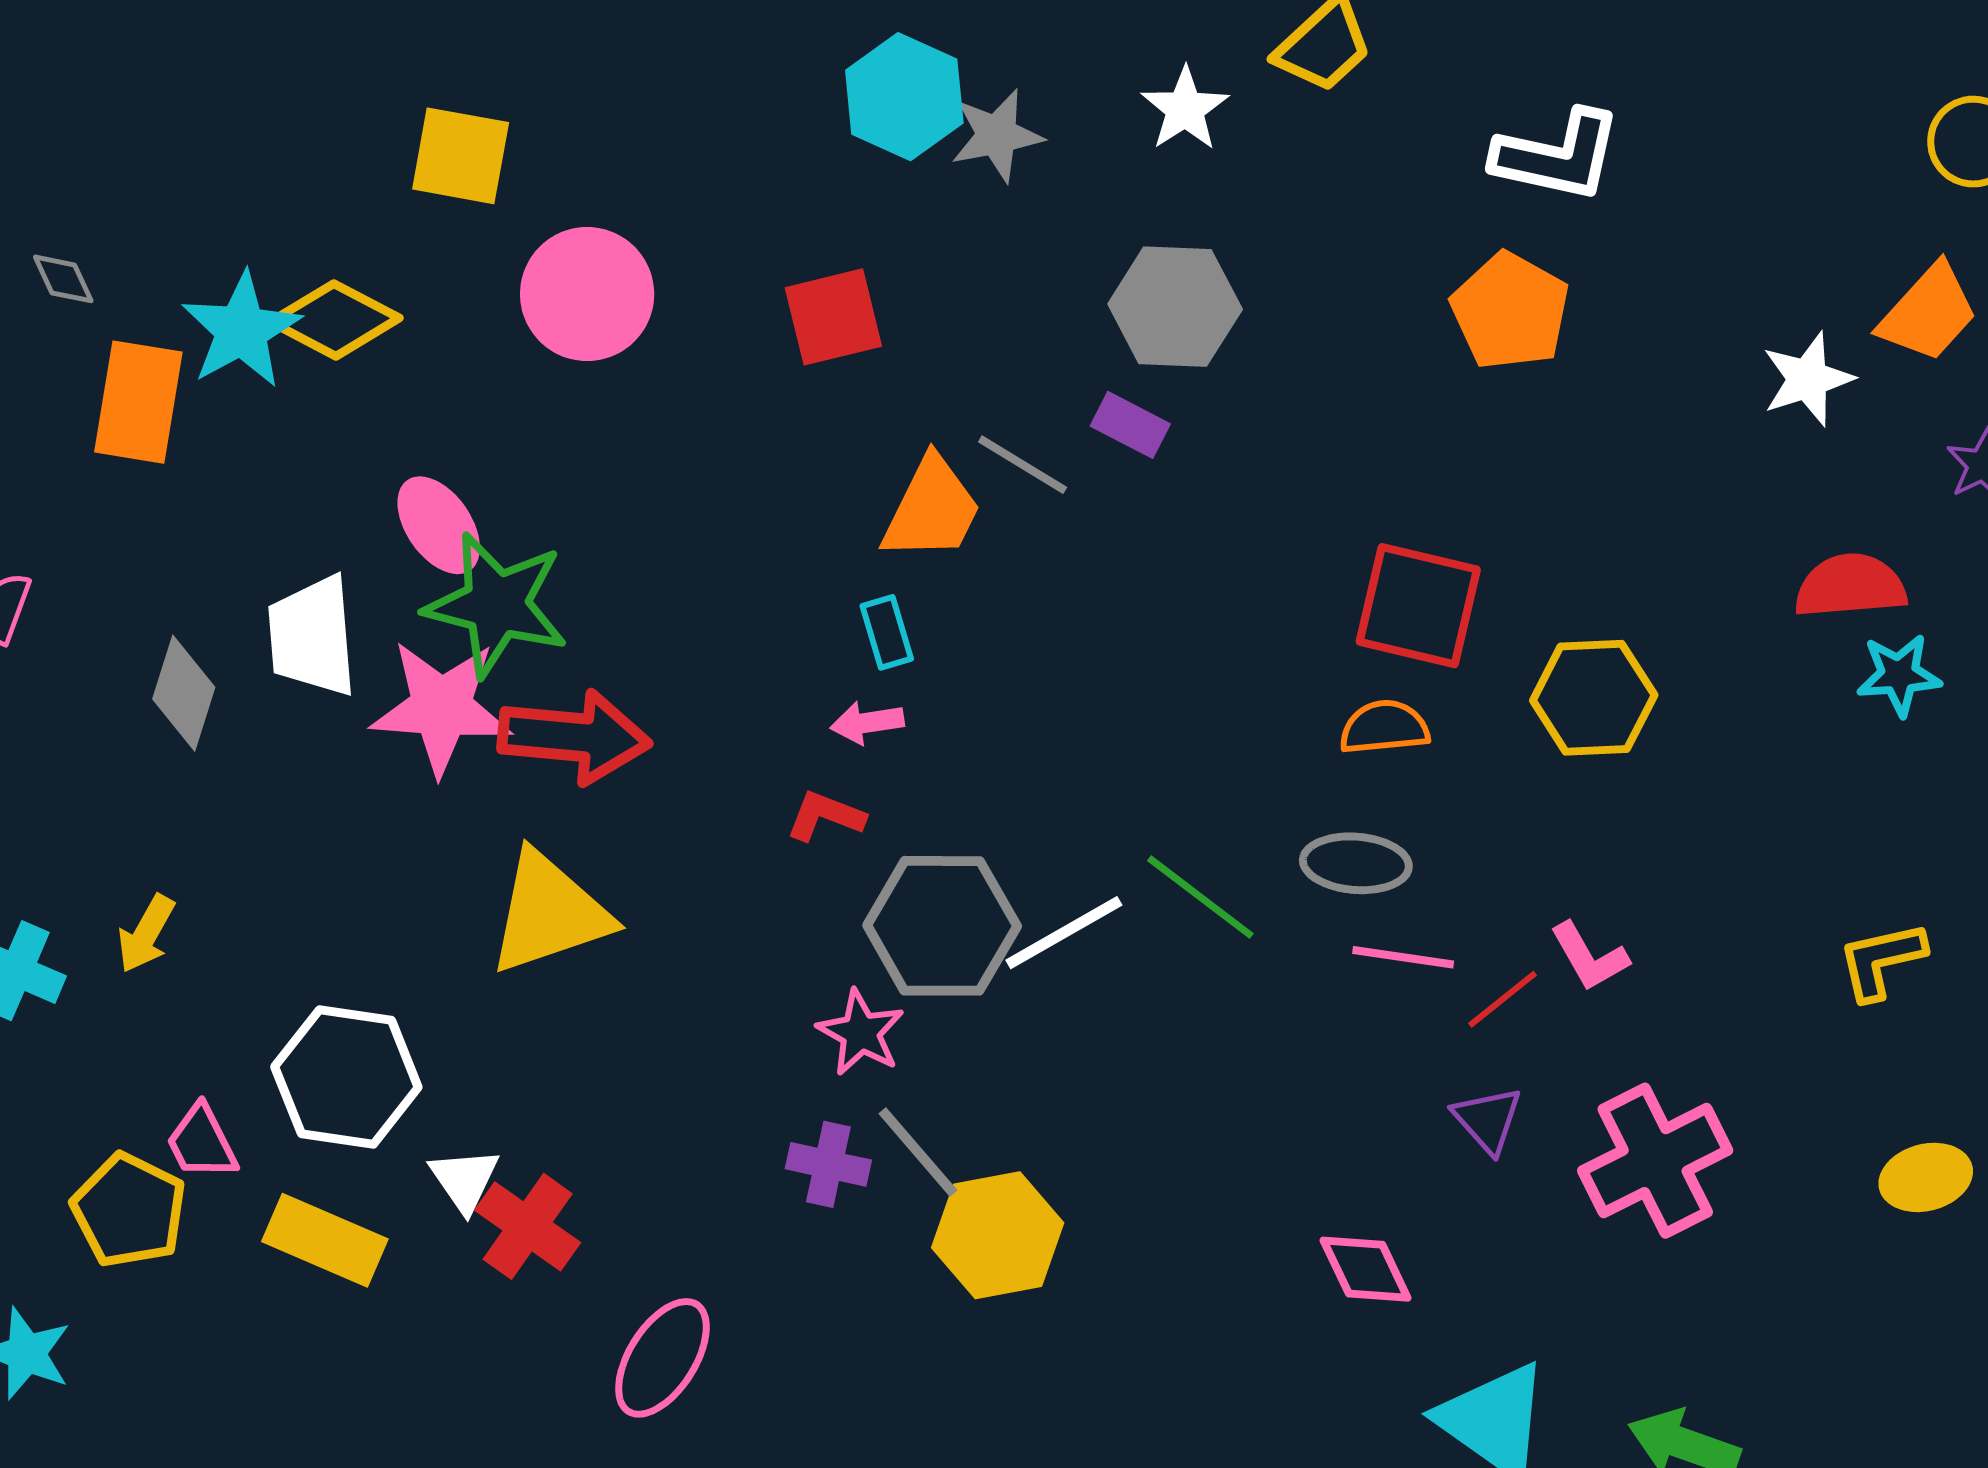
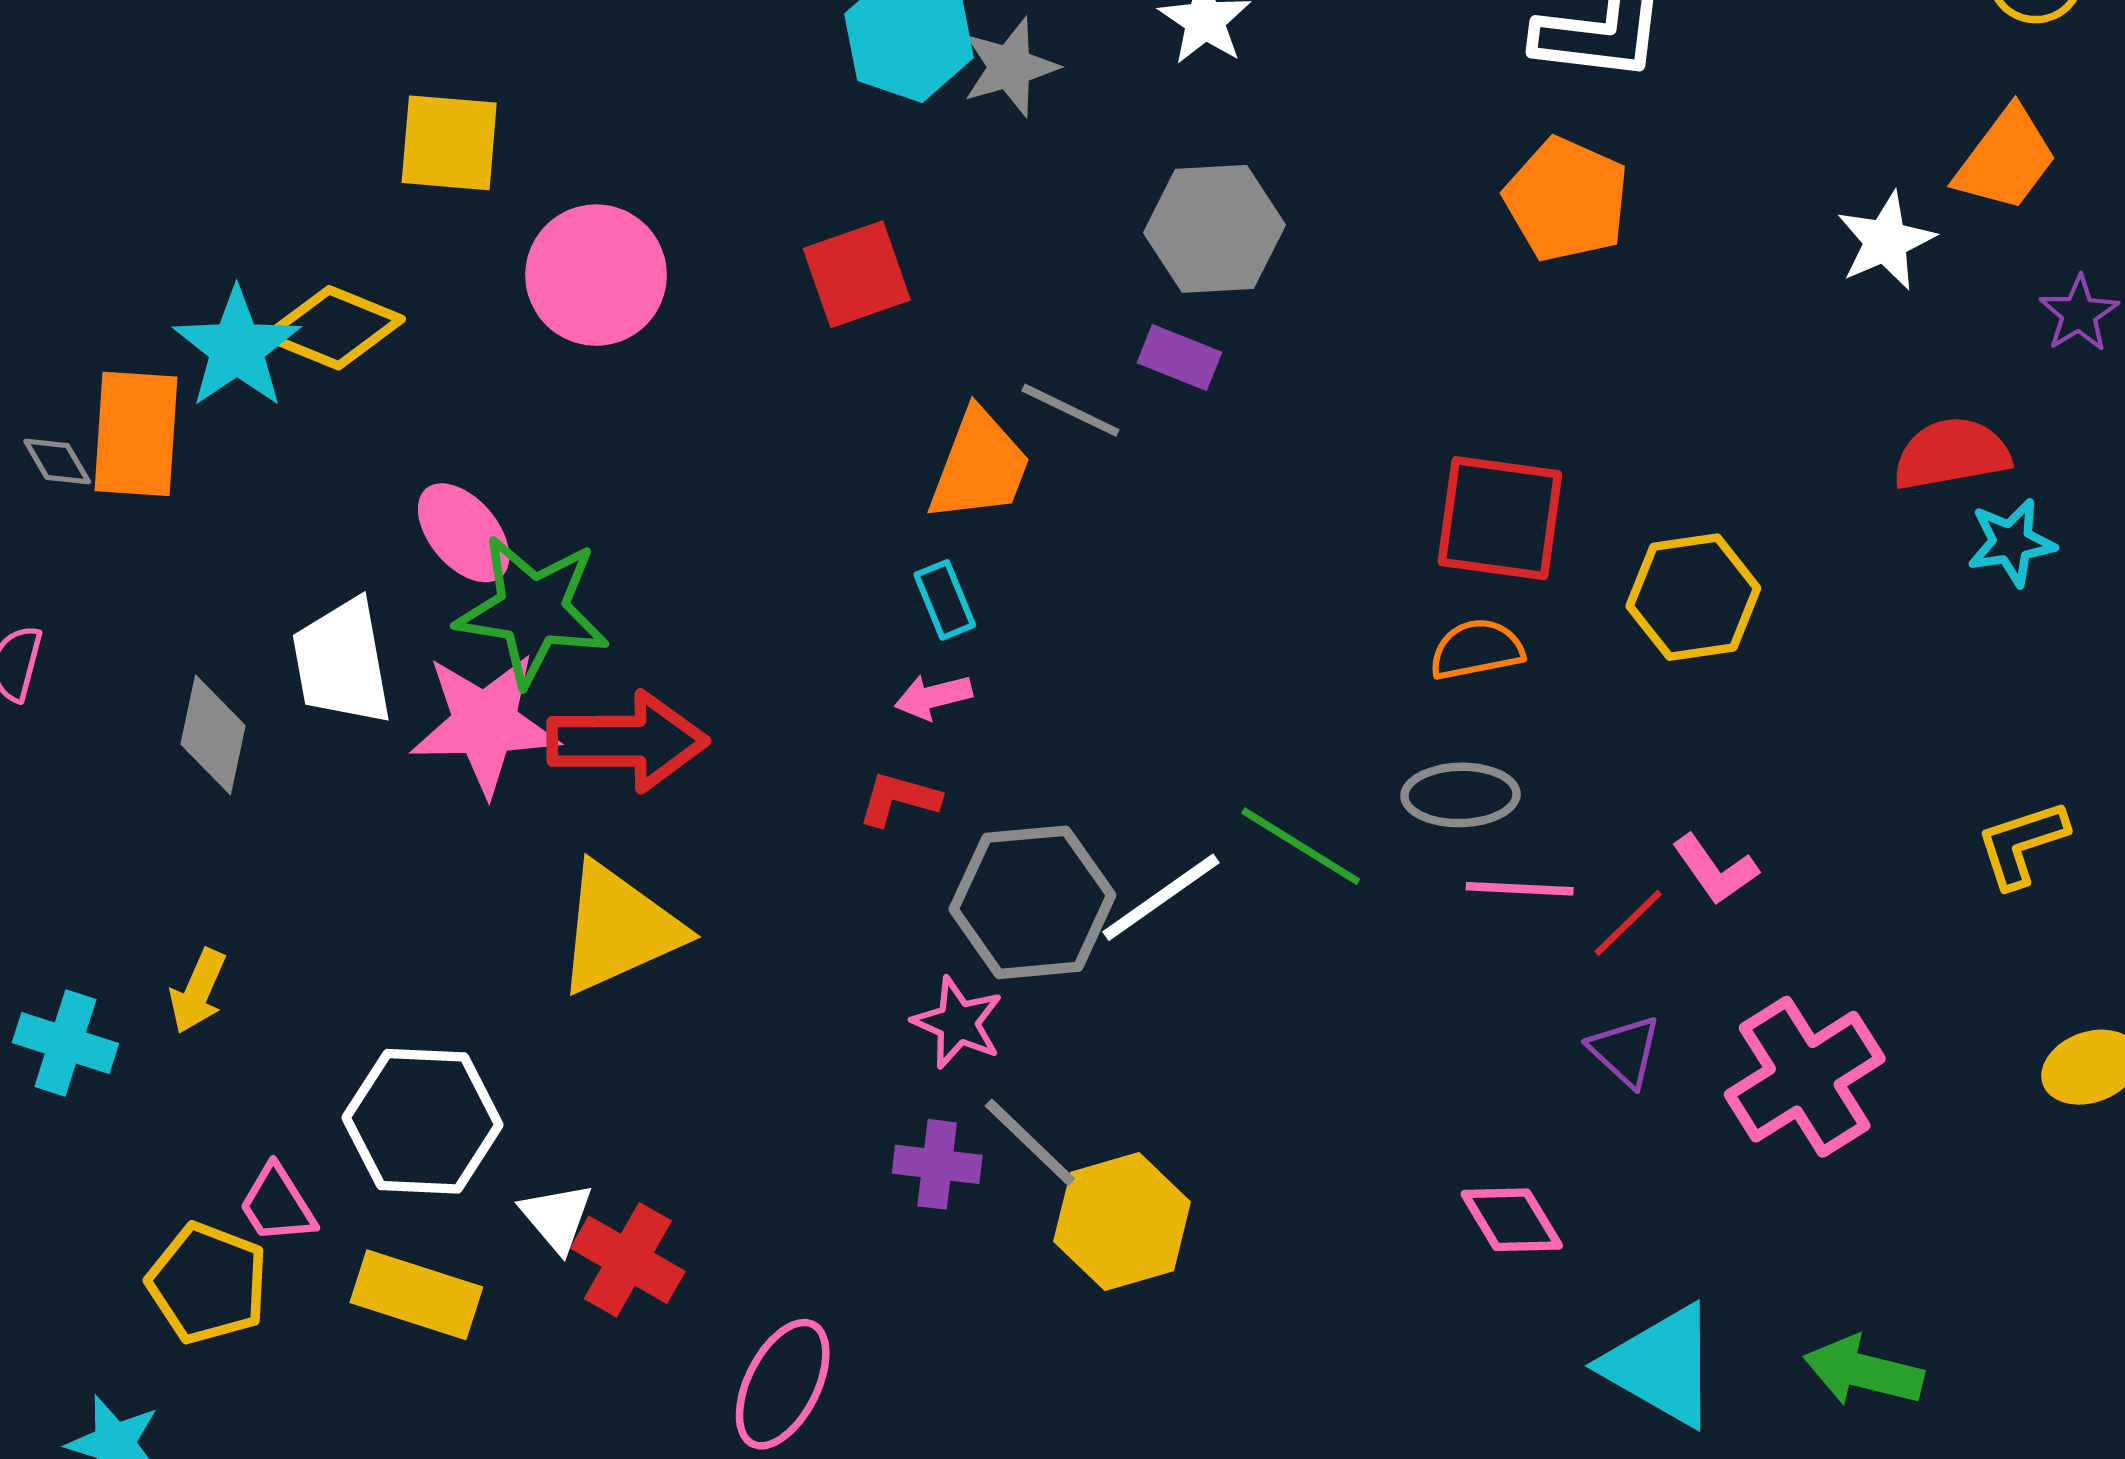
gray diamond: (63, 279) -> (57, 462), moved

